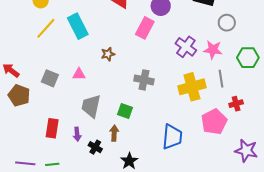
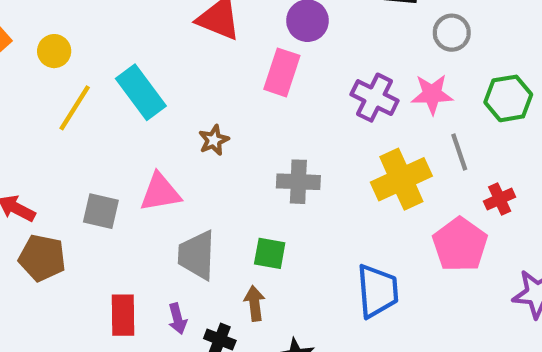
pink triangle: (79, 74) -> (160, 192), size x1.5

